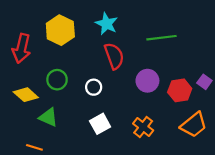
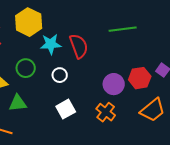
cyan star: (107, 24) -> (51, 44), moved, turned -30
purple circle: (147, 81) -> (114, 84), moved
green triangle: (48, 117) -> (18, 103), turned -30

